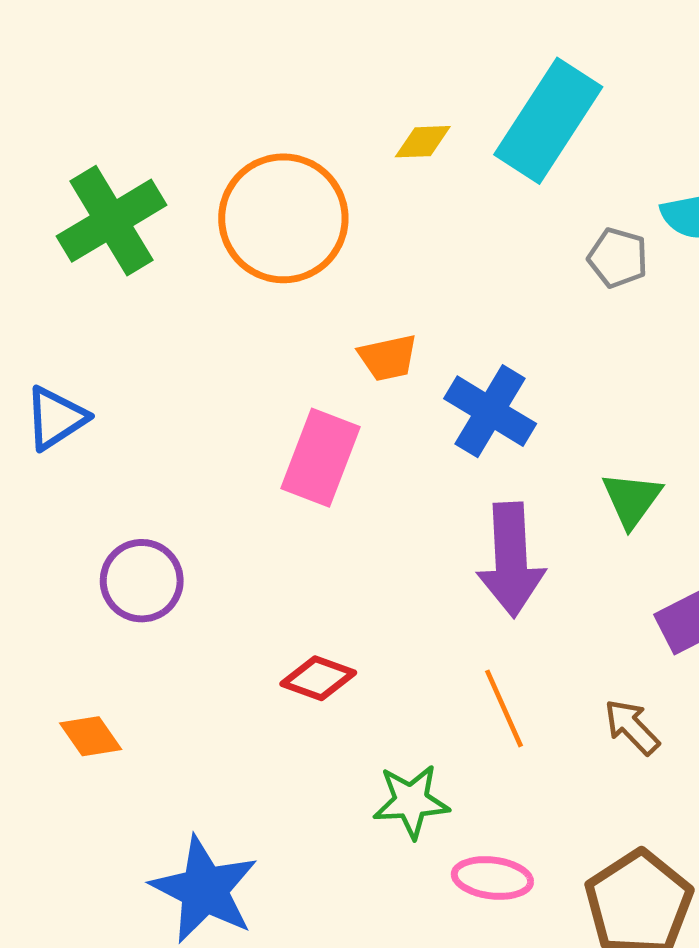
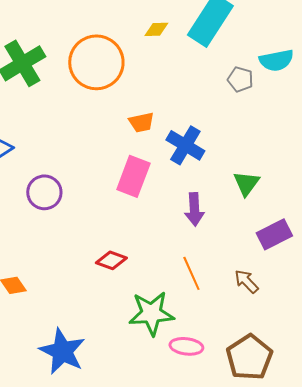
pink rectangle: (321, 458) -> (133, 176), moved
purple arrow: (511, 560) -> (194, 209), size x0.7
purple circle: (142, 581) -> (44, 192), moved
green star: (411, 801) -> (151, 313), size x1.4

